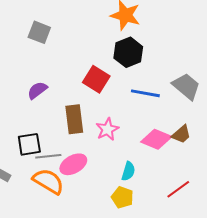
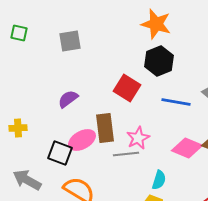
gray square: (39, 32) -> (70, 41), turned -30
black square: (29, 144) -> (60, 153), turned 30
gray line: (48, 156) -> (126, 154), moved
pink ellipse: (73, 164) -> (82, 140), moved

